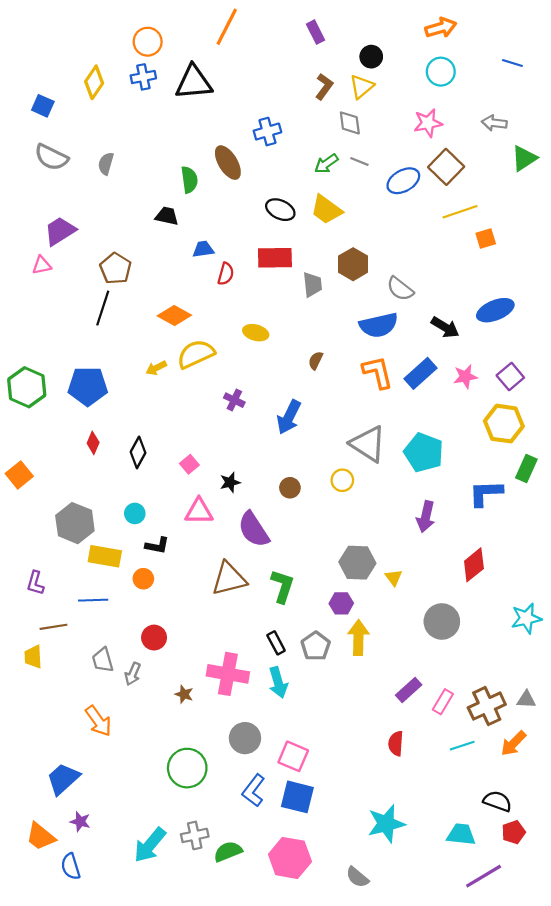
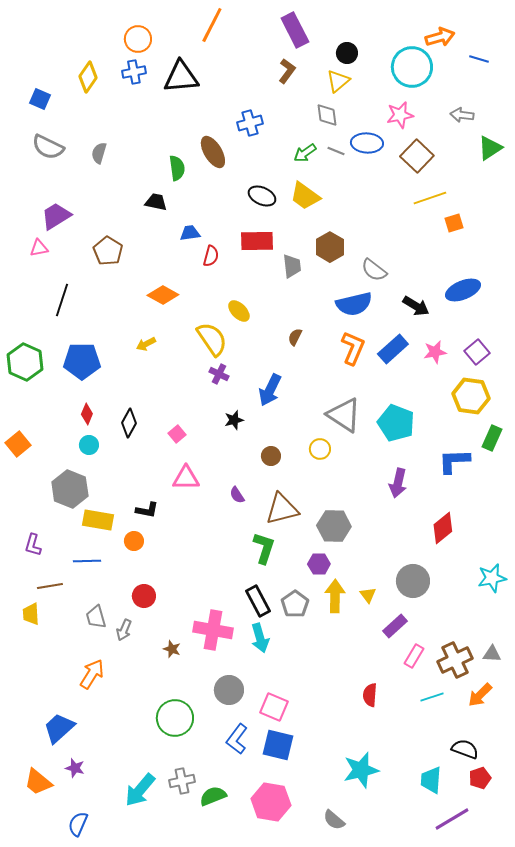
orange arrow: (441, 28) -> (440, 37), moved
purple rectangle: (316, 32) -> (295, 30), size x1.6
cyan circle: (441, 72) -> (412, 67), size x1.5
brown L-shape: (324, 87) -> (287, 71), moved
blue ellipse: (403, 181) -> (367, 143), moved, turned 32
black line: (103, 308) -> (62, 300), moved
yellow ellipse: (256, 333) -> (239, 311), turned 30
yellow semicircle: (196, 354) -> (212, 339), moved, turned 81
orange L-shape: (378, 372) -> (353, 348), turned 36
black star: (230, 482) -> (234, 420), moved
cyan circle: (135, 513) -> (89, 445), moved
purple semicircle: (254, 529) -> (237, 495), size x0.5
yellow triangle: (394, 578) -> (368, 595), moved
brown triangle: (229, 579) -> (282, 509), moved
black rectangle: (276, 643) -> (258, 601), size x1.4
purple rectangle: (409, 690) -> (395, 626), moved
orange arrow: (98, 721) -> (92, 674), turned -112
cyan trapezoid: (461, 834) -> (431, 780), turned -92
blue semicircle: (71, 866) -> (78, 824), moved, turned 40

